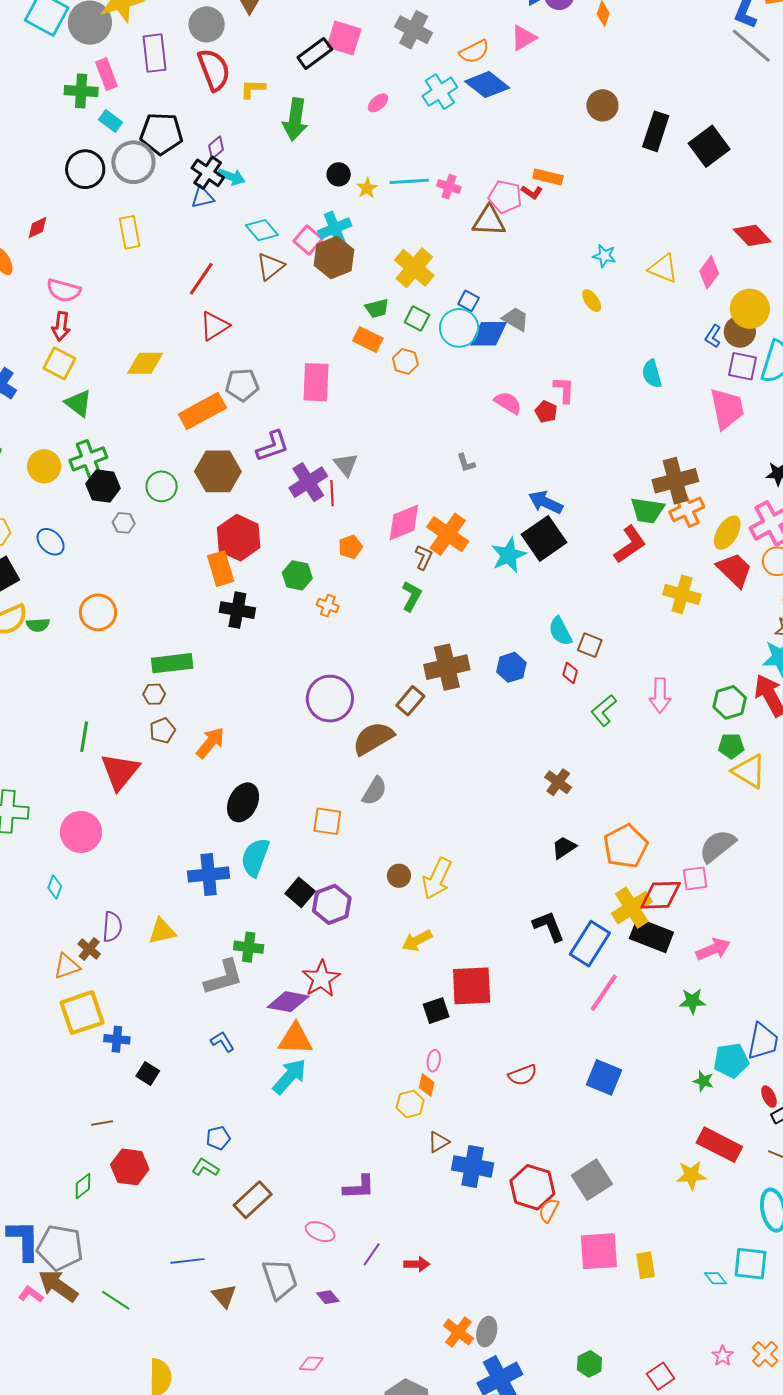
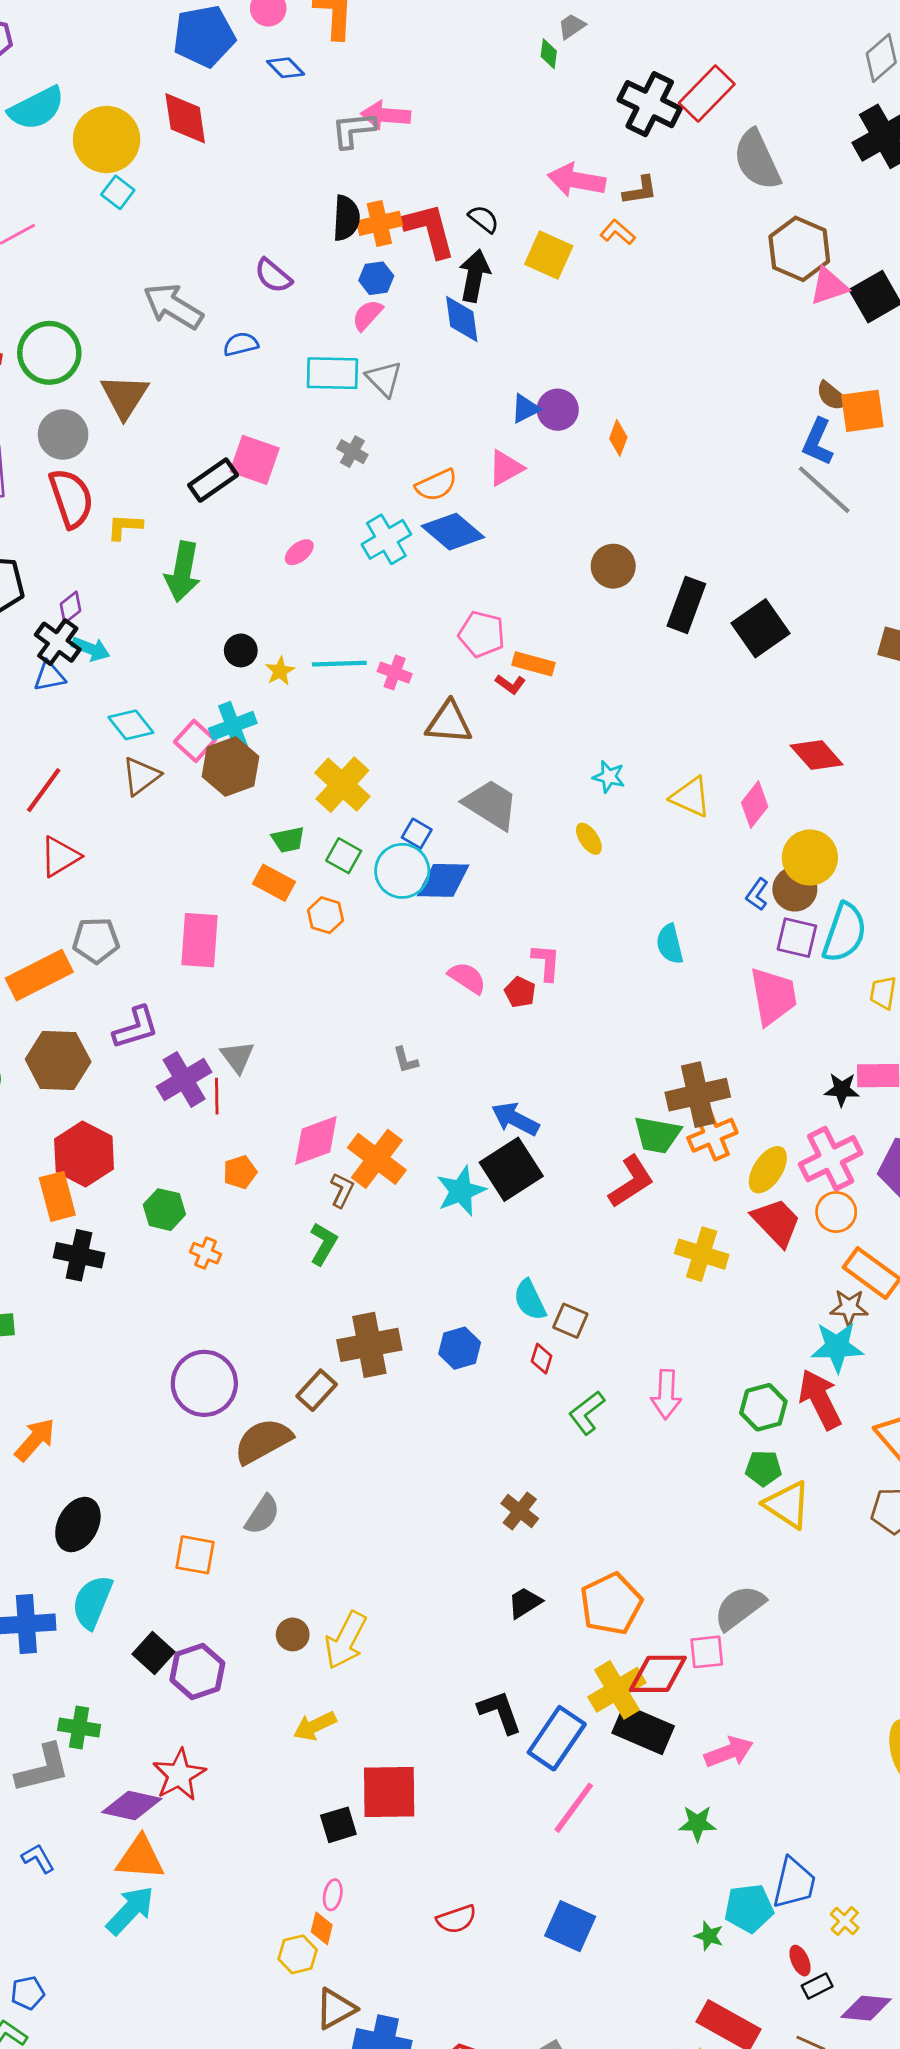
gray cross: (414, 30) -> (352, 452), size x0.6
pink pentagon: (505, 197) -> (482, 634), moved
gray trapezoid: (516, 319) -> (491, 804), moved, size x1.5
brown triangle: (438, 1142) -> (336, 2009), size x1.4

